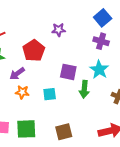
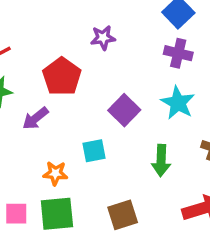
purple square: (68, 72) -> (124, 110), turned 36
green arrow: (84, 89) -> (161, 161), moved
orange star: (22, 92) -> (55, 173), moved

